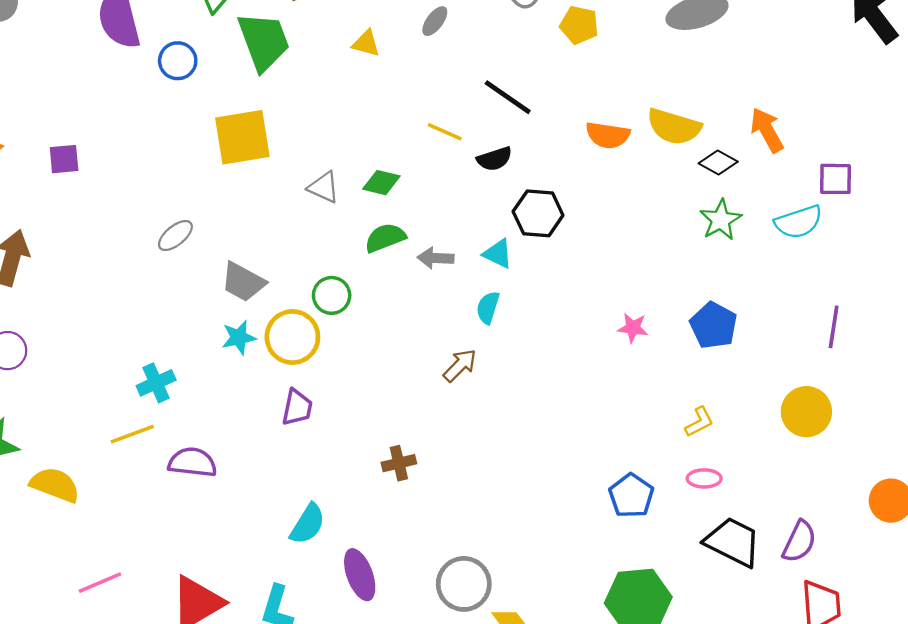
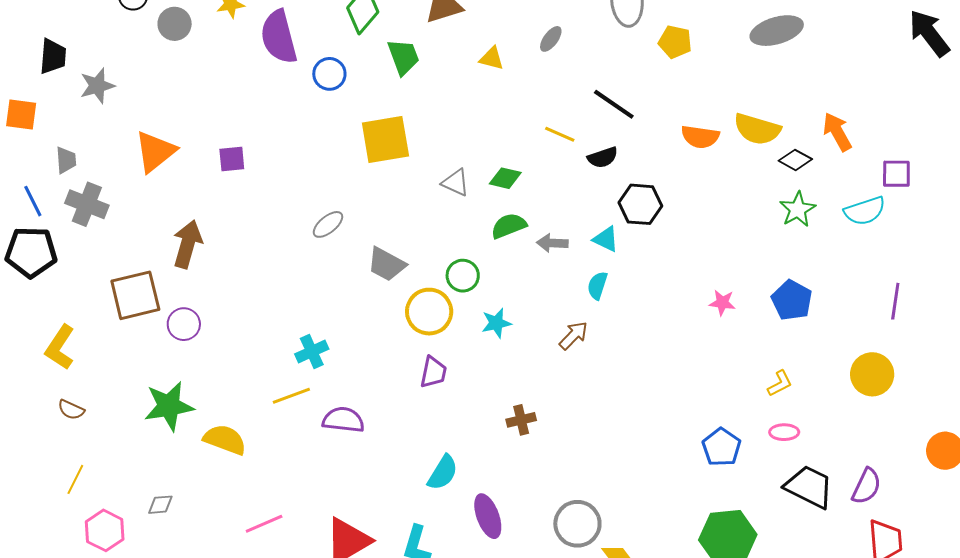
green trapezoid: (264, 41) -> (403, 57), size x0.7
cyan star: (239, 337) -> (496, 323), moved

